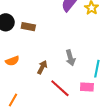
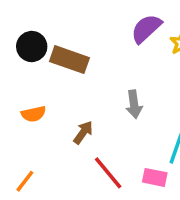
brown rectangle: (28, 27) -> (69, 60), size x1.5
gray arrow: (70, 58) -> (134, 104), moved

